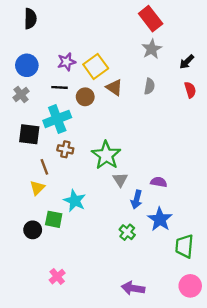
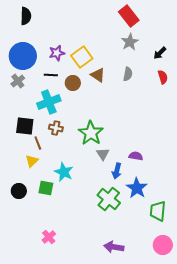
blue circle: (27, 65) -> (23, 56), size x1.4
black square: (29, 134) -> (25, 126), moved
black circle: (33, 230) -> (19, 191), moved
green cross: (127, 232) -> (109, 199), size x1.6

